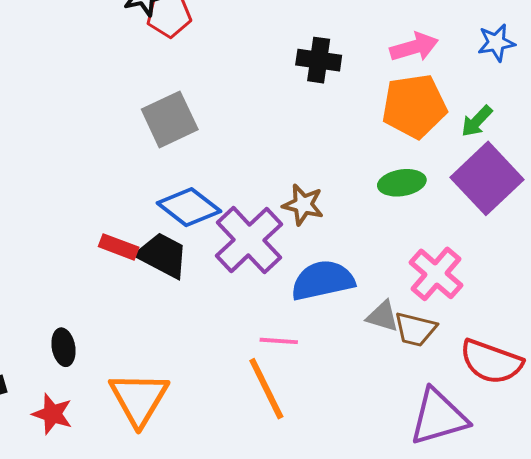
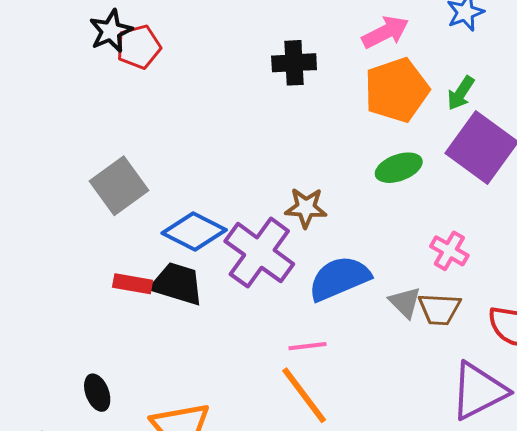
gray square: (170, 119) -> (119, 186), moved
pink cross: (436, 274) -> (449, 251), size x0.7
gray triangle: (383, 316) -> (405, 302), turned 39

